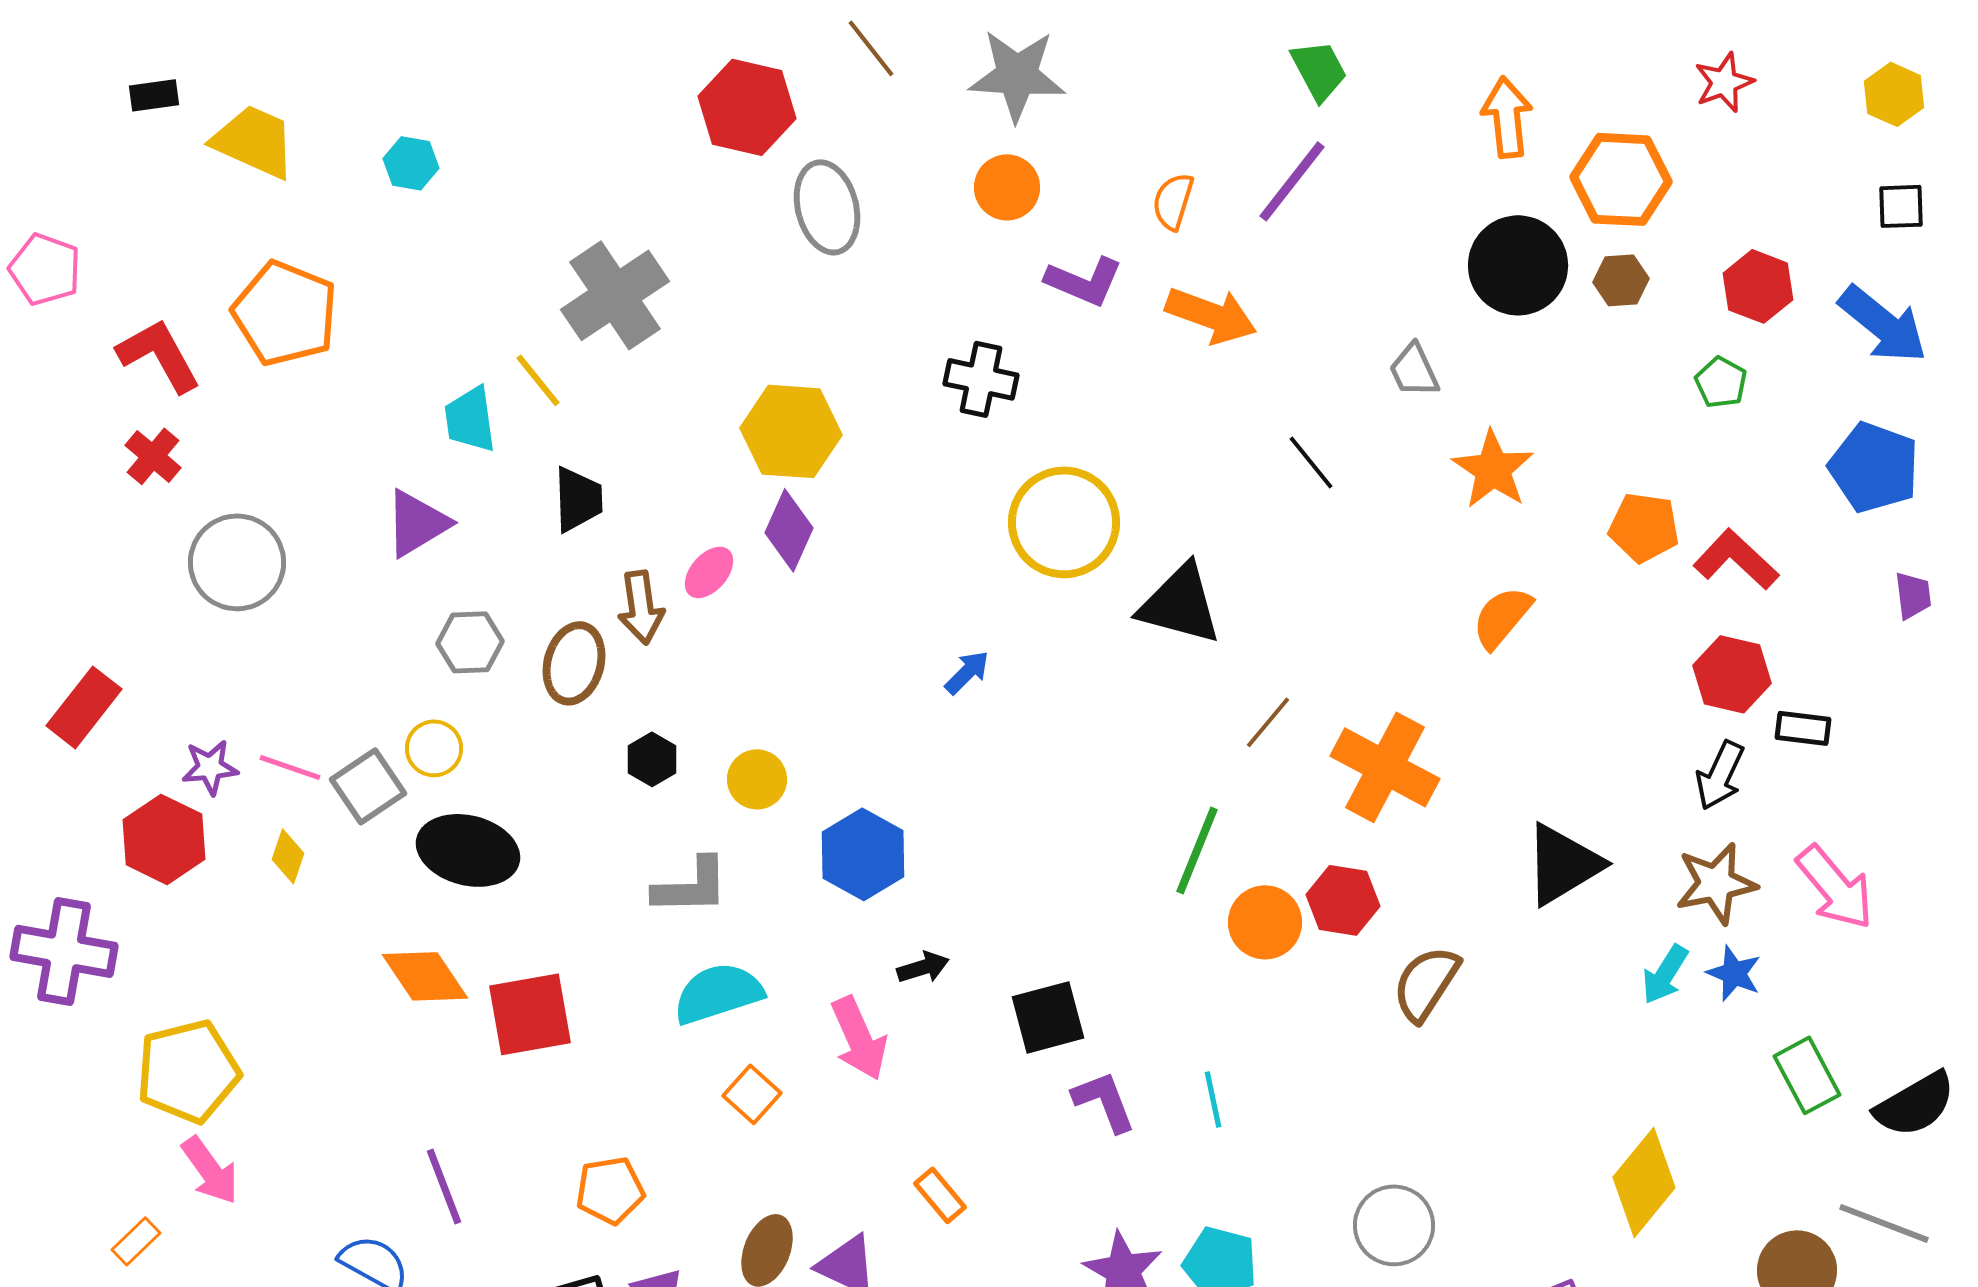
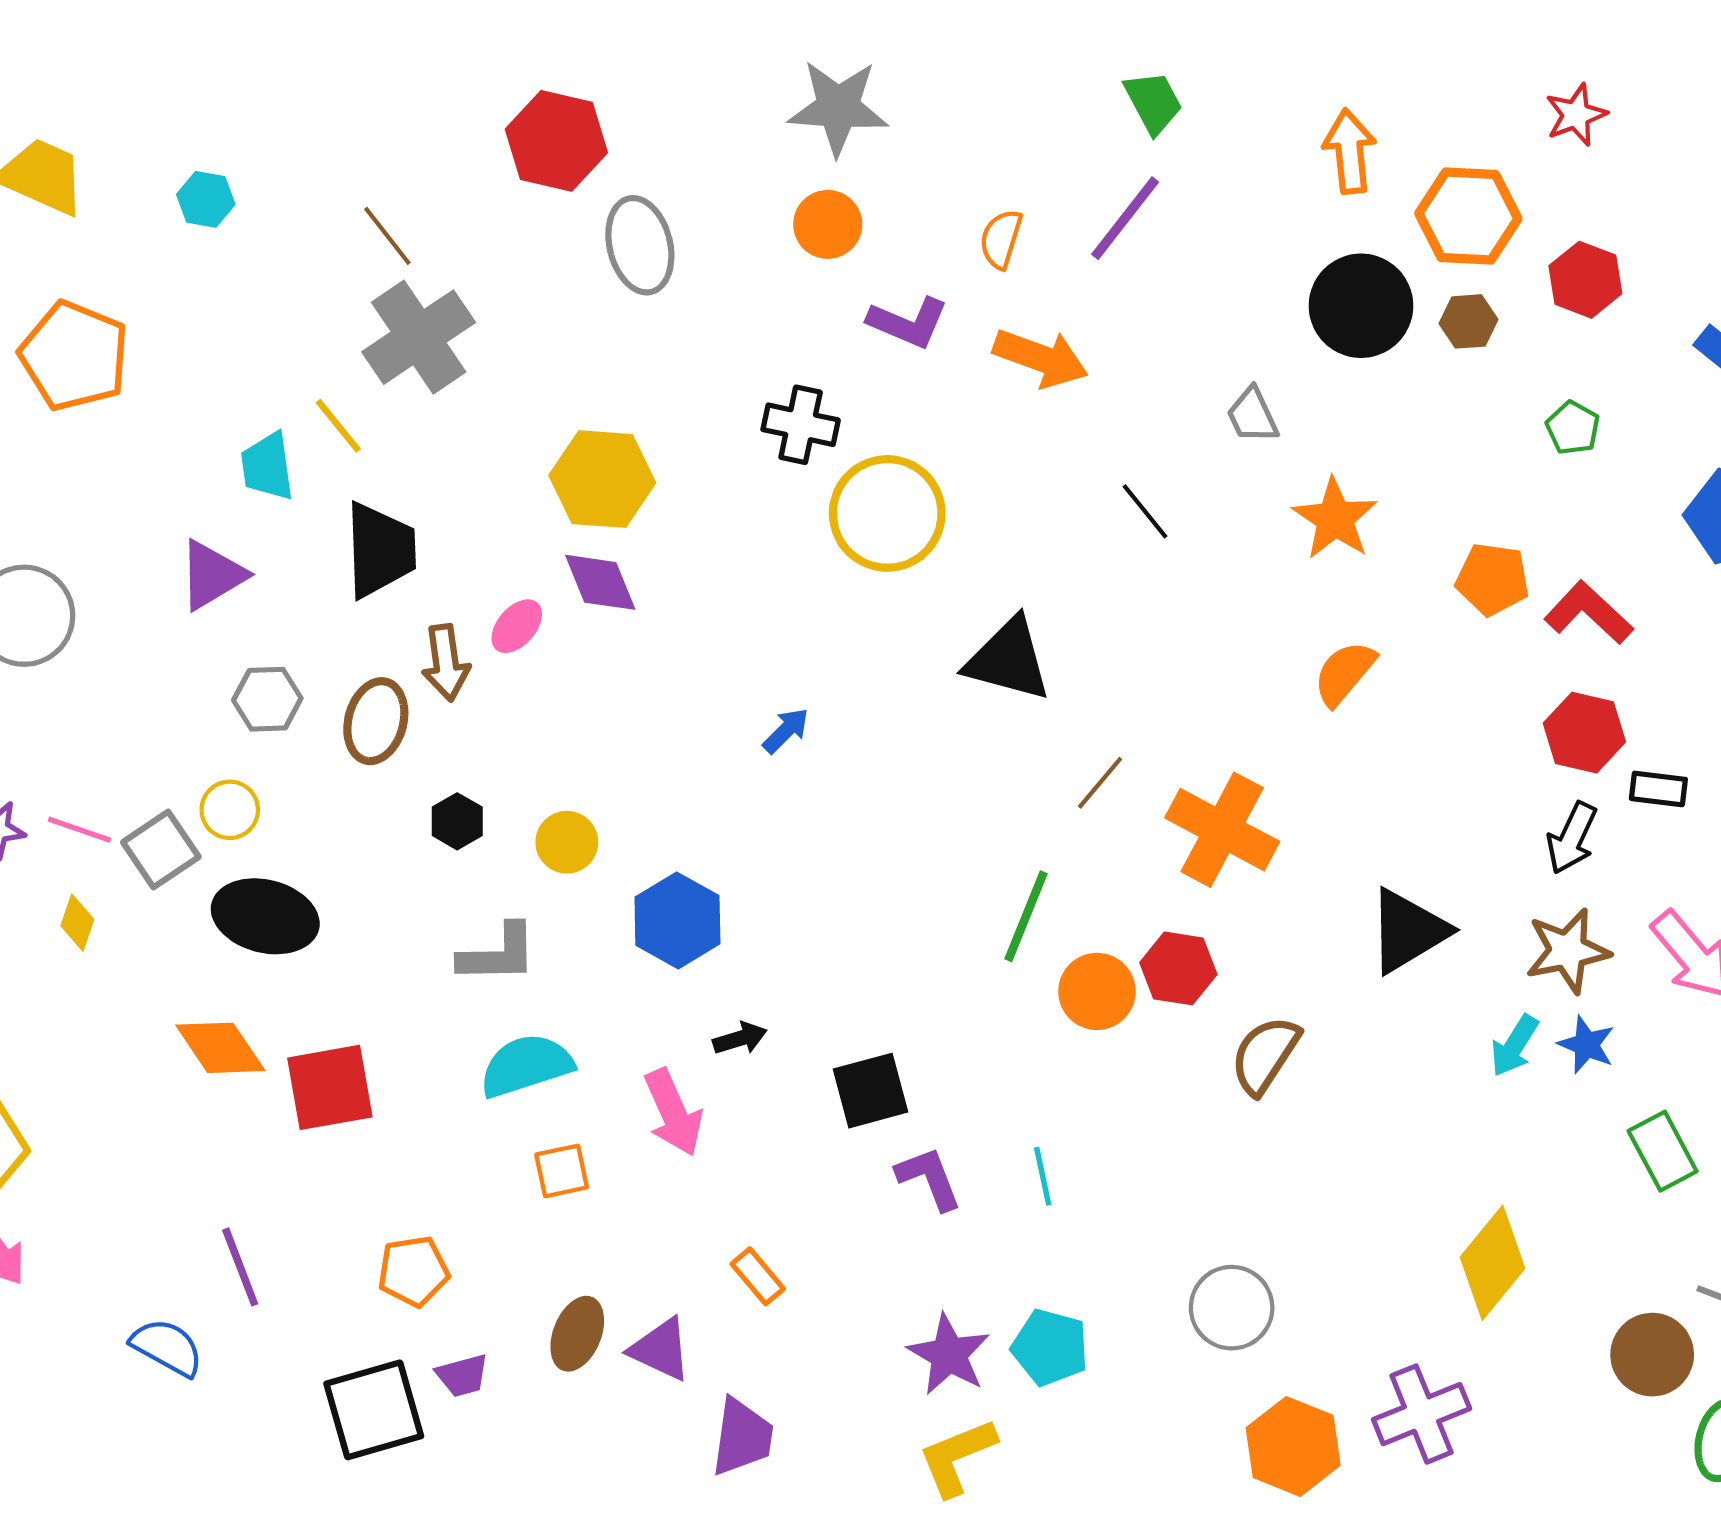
brown line: (871, 48) -> (387, 236), moved
red hexagon: (1758, 286) -> (1585, 280), moved
black trapezoid: (578, 499) -> (380, 550), size x1.4
yellow circle: (1064, 522) -> (887, 513), moved
purple diamond: (789, 530) -> (600, 582), turned -46
orange square: (752, 1094) -> (562, 1171), turned 36

